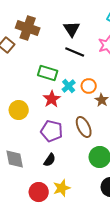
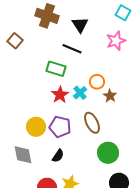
brown cross: (28, 28) -> (47, 16), moved
black line: (75, 52) -> (72, 49), moved
cyan cross: (69, 86) -> (80, 93), moved
yellow circle: (19, 110) -> (36, 127), moved

